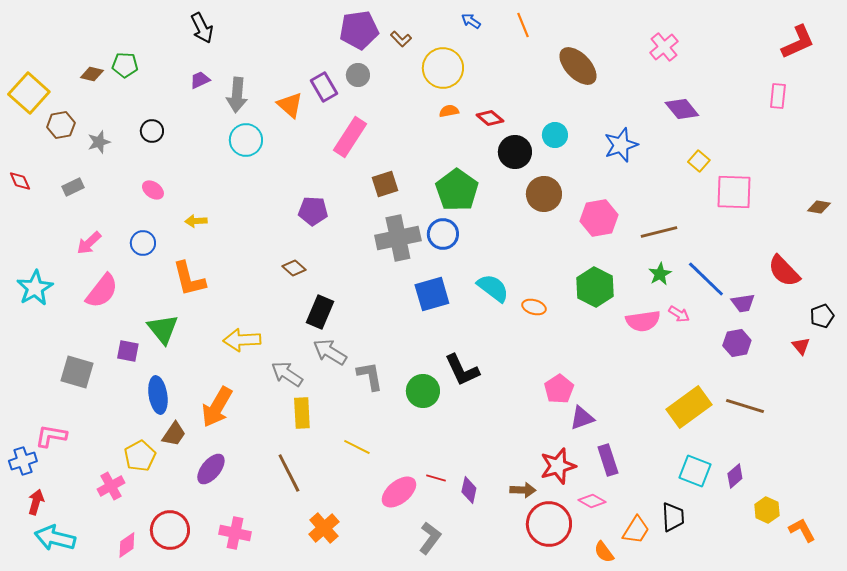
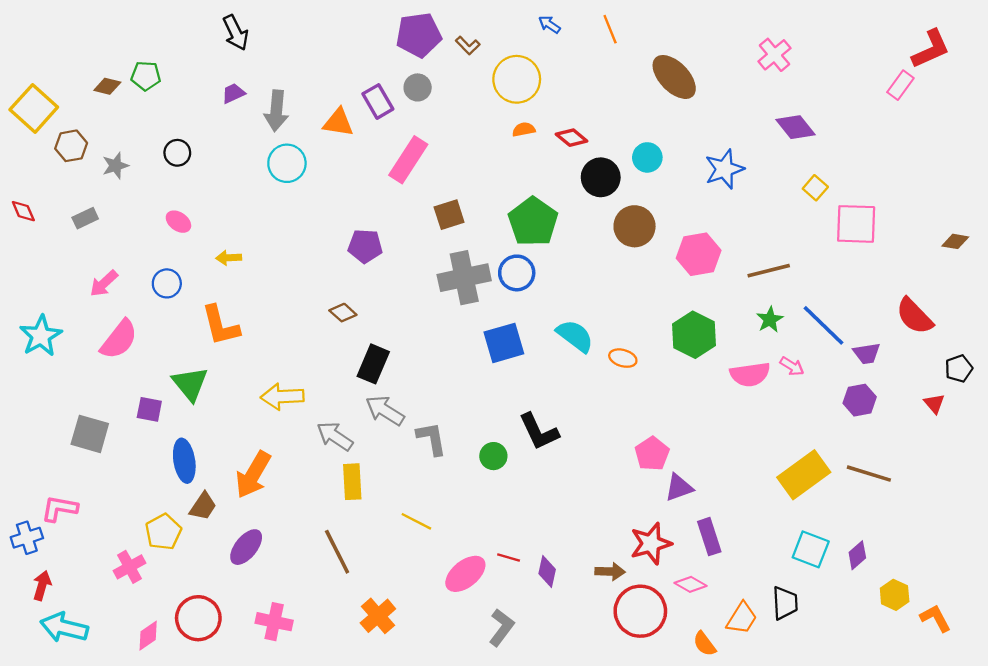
pink rectangle: (778, 96) -> (900, 85), moved, turned 30
orange triangle: (290, 105) -> (338, 122), turned -32
green circle: (423, 391) -> (493, 456), size x0.7

